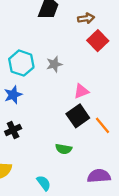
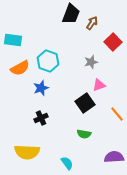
brown arrow: (86, 18) -> (92, 23), moved, turned -48
gray star: (54, 64) -> (91, 62), moved
black square: (78, 116) -> (85, 103), moved

